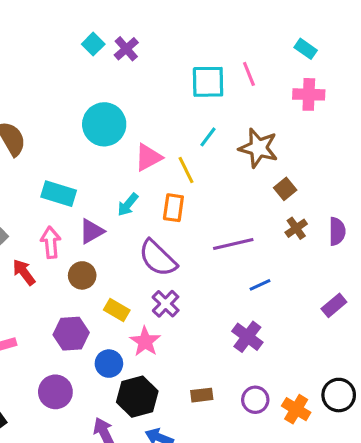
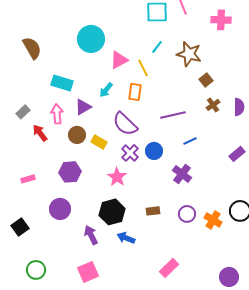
yellow rectangle: (117, 310) -> (99, 142), moved
blue circle: (109, 364) -> (154, 151), moved

